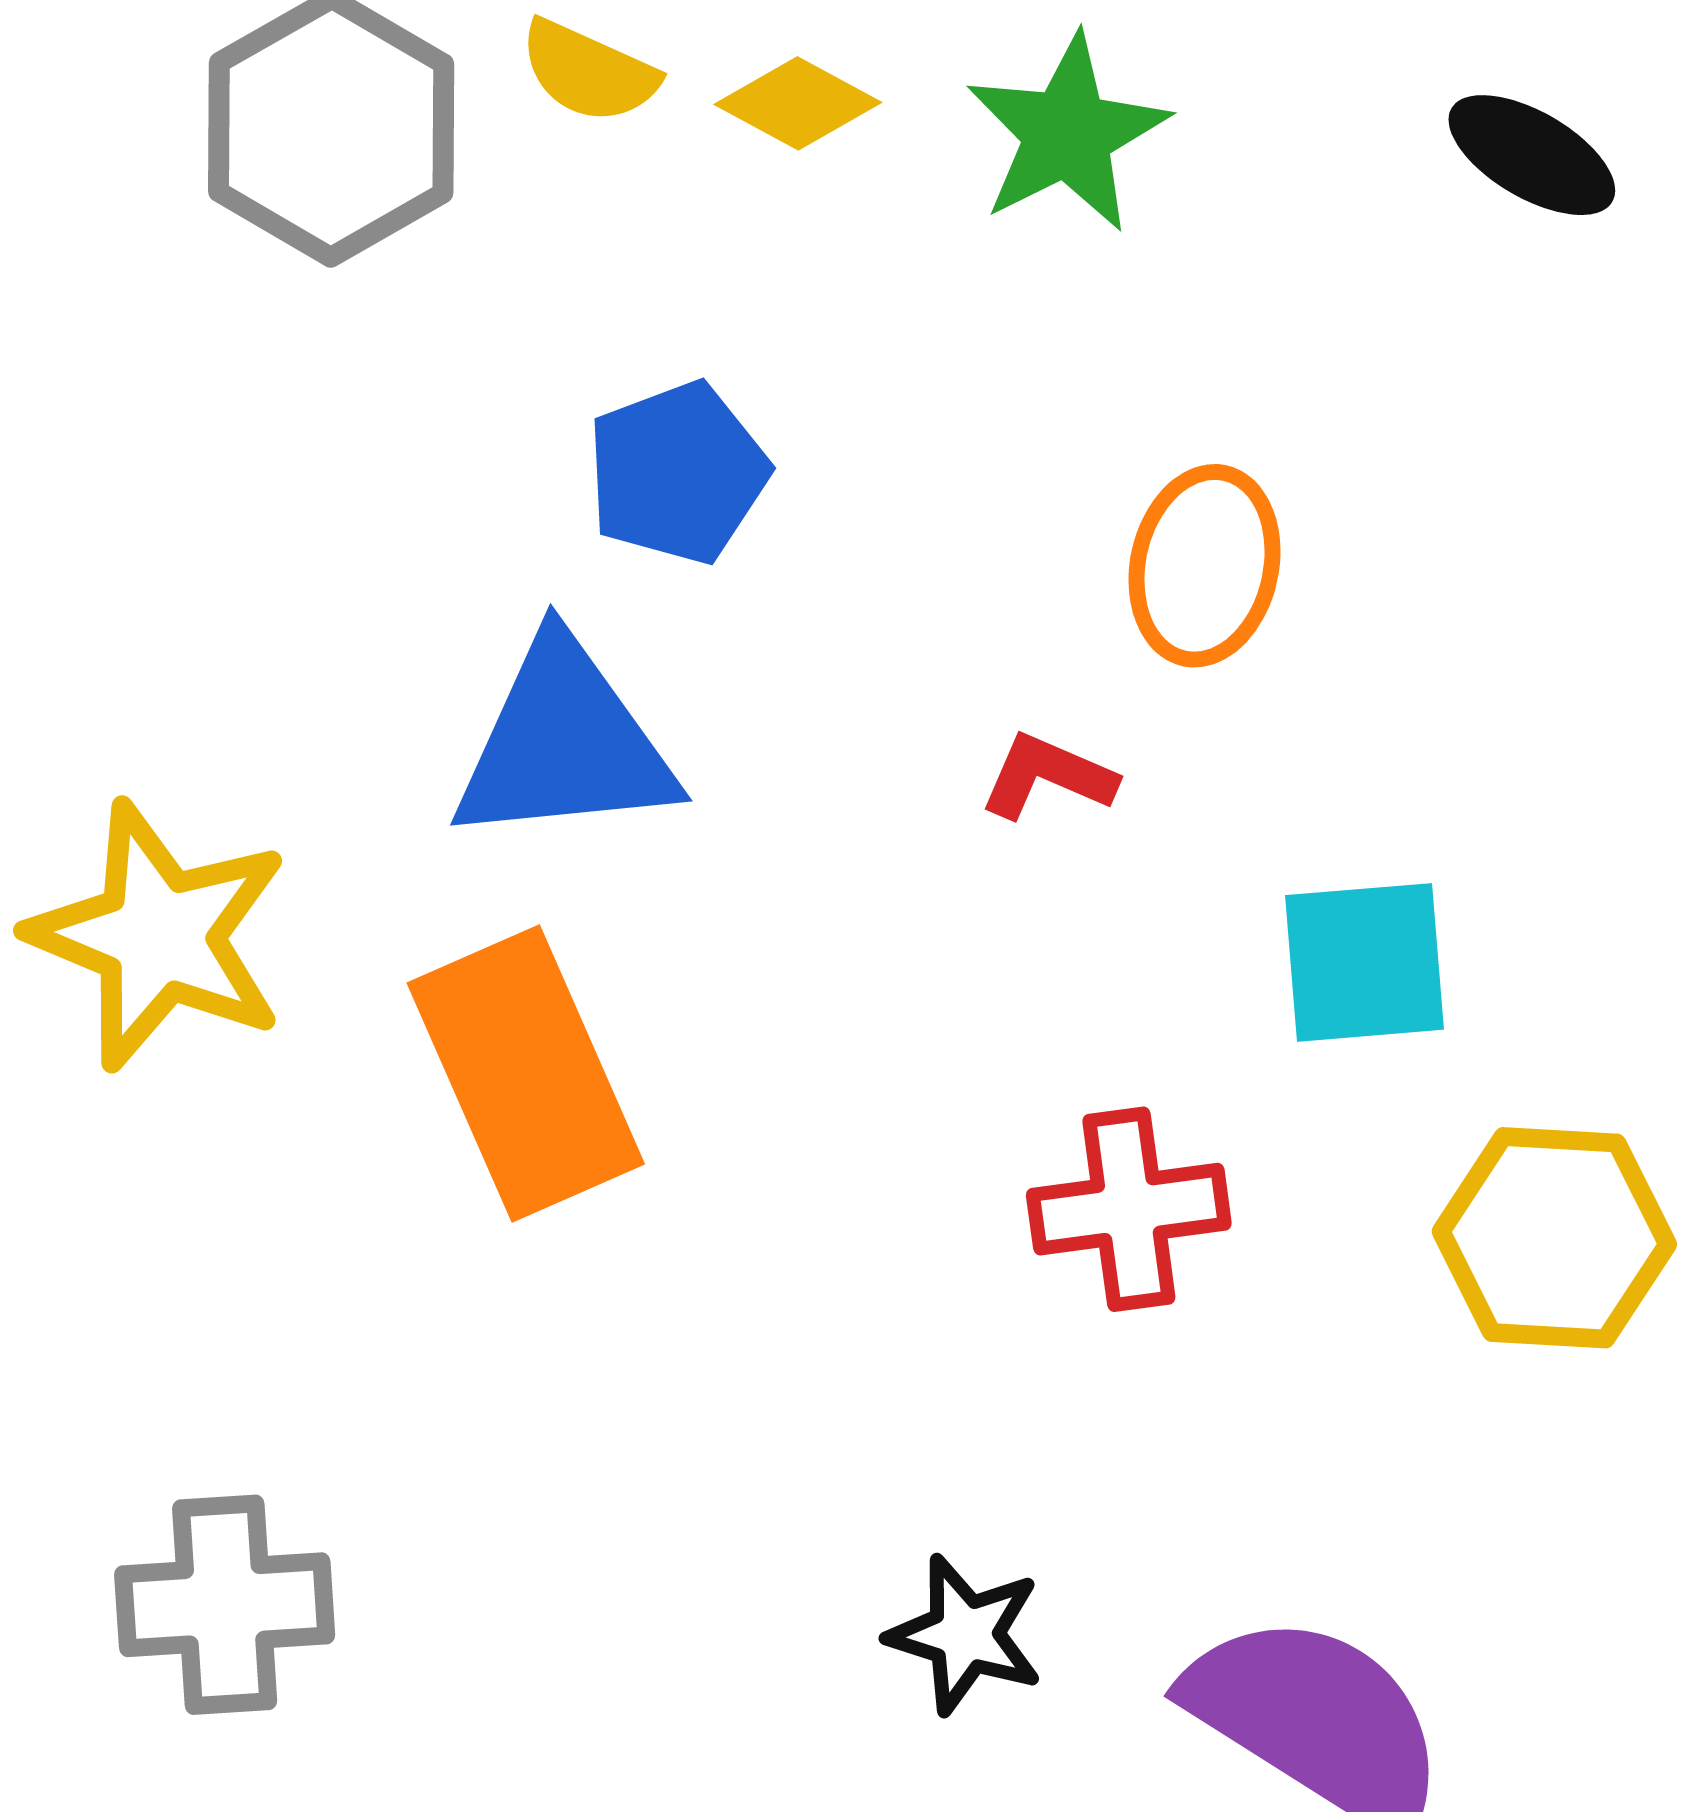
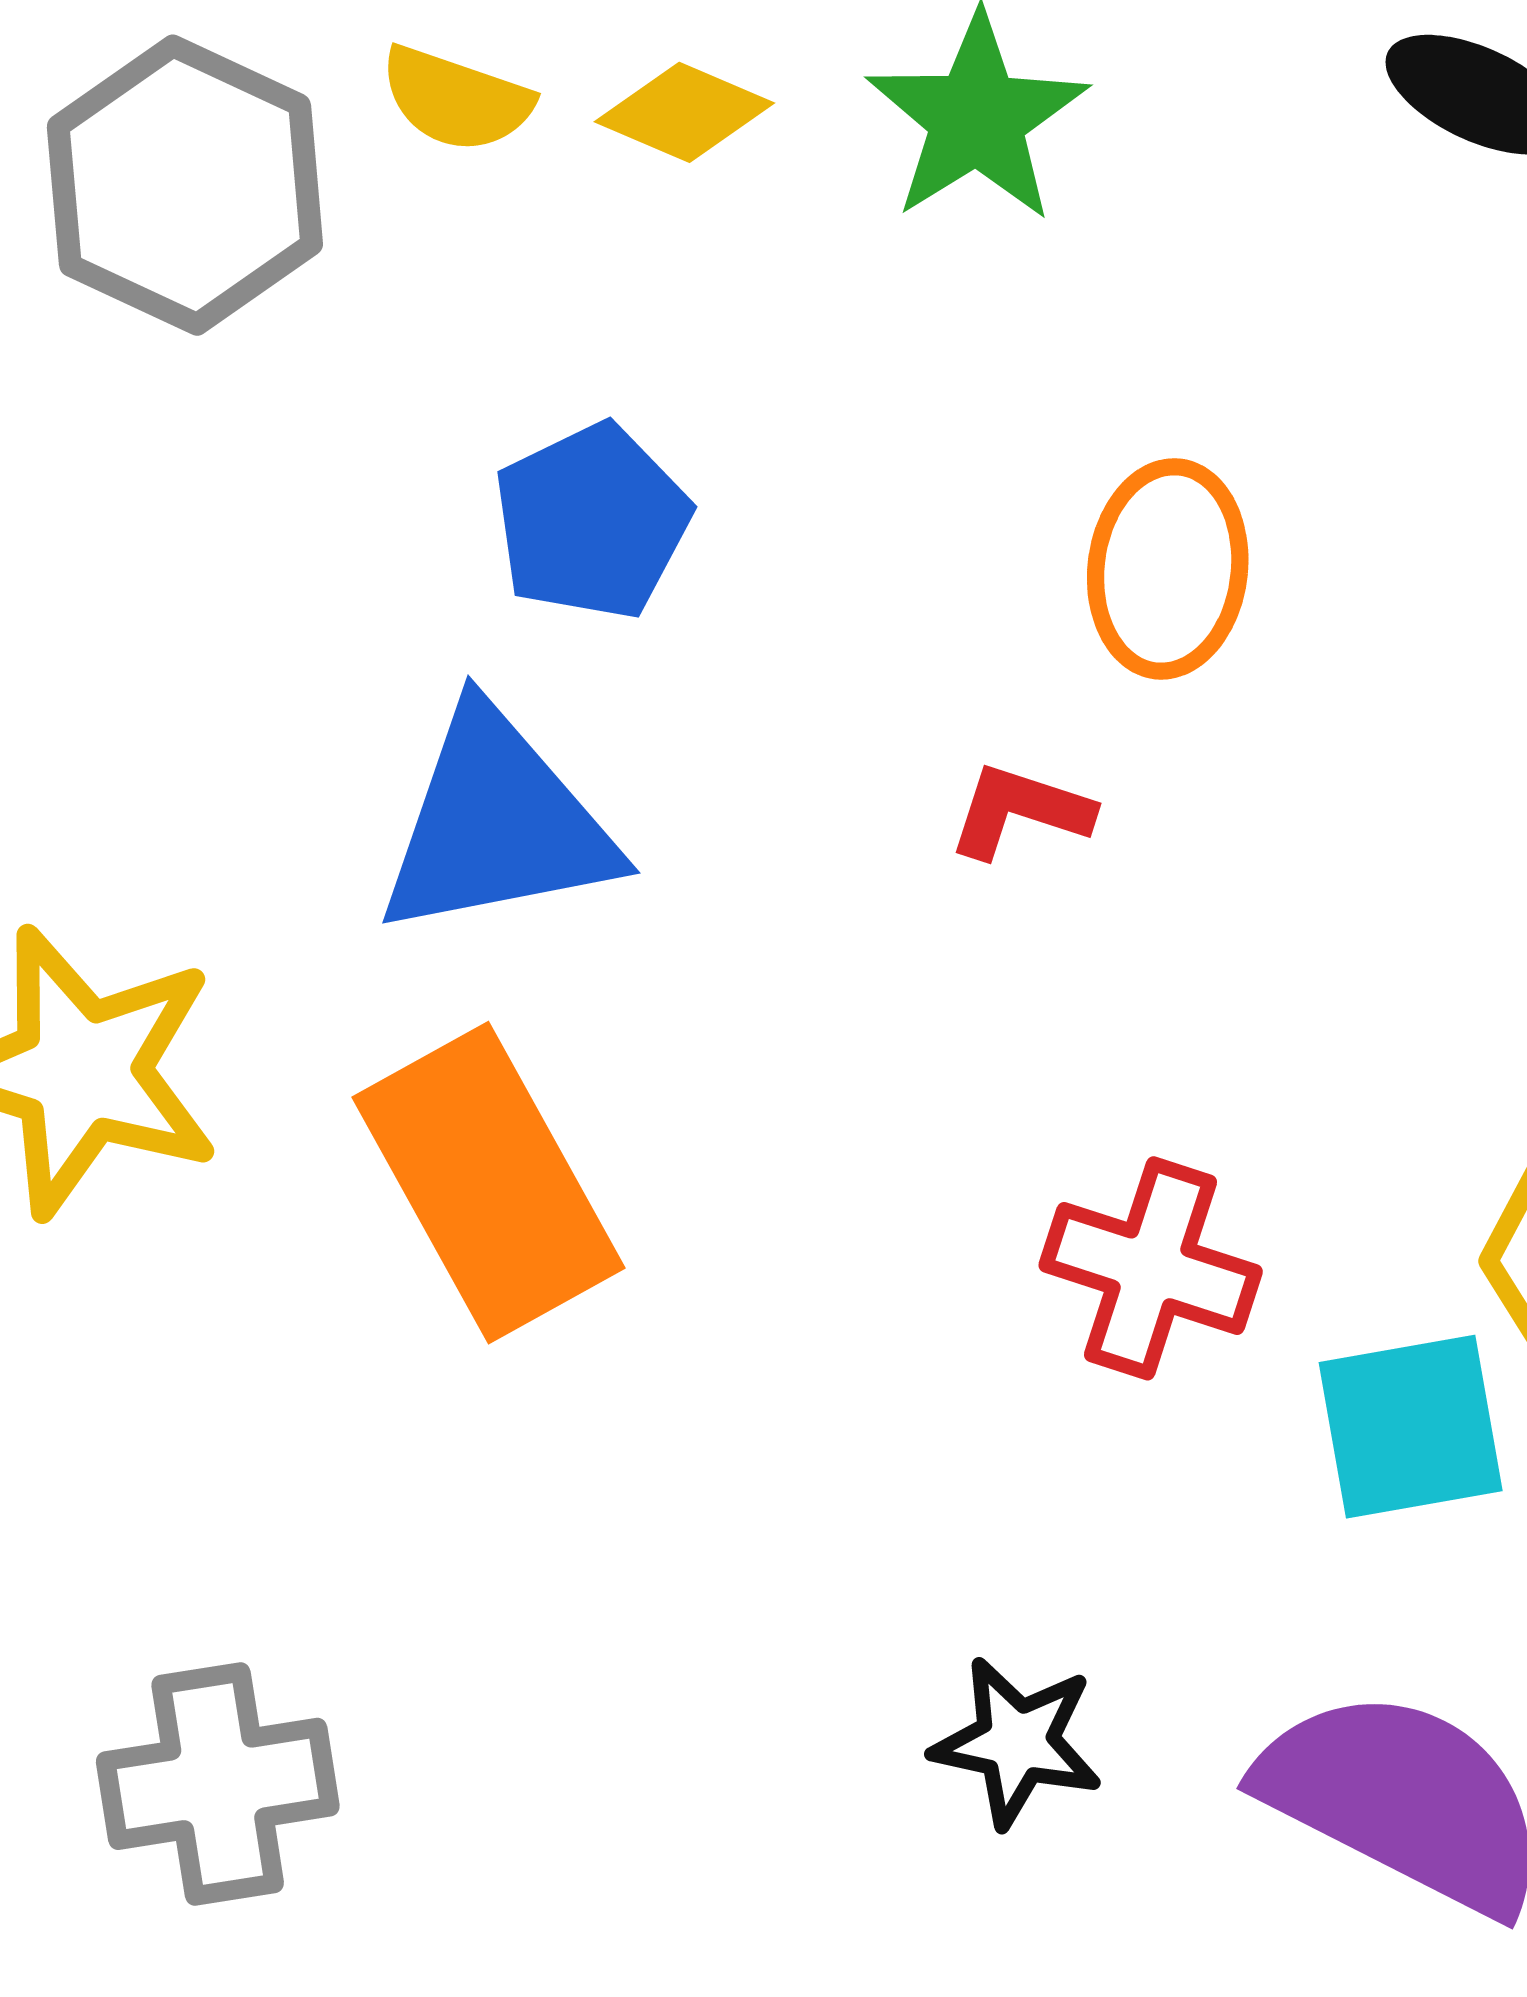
cyan square: (1365, 962) -> (1411, 1427), moved
red cross: (1129, 1209) -> (1151, 1268), turned 31

